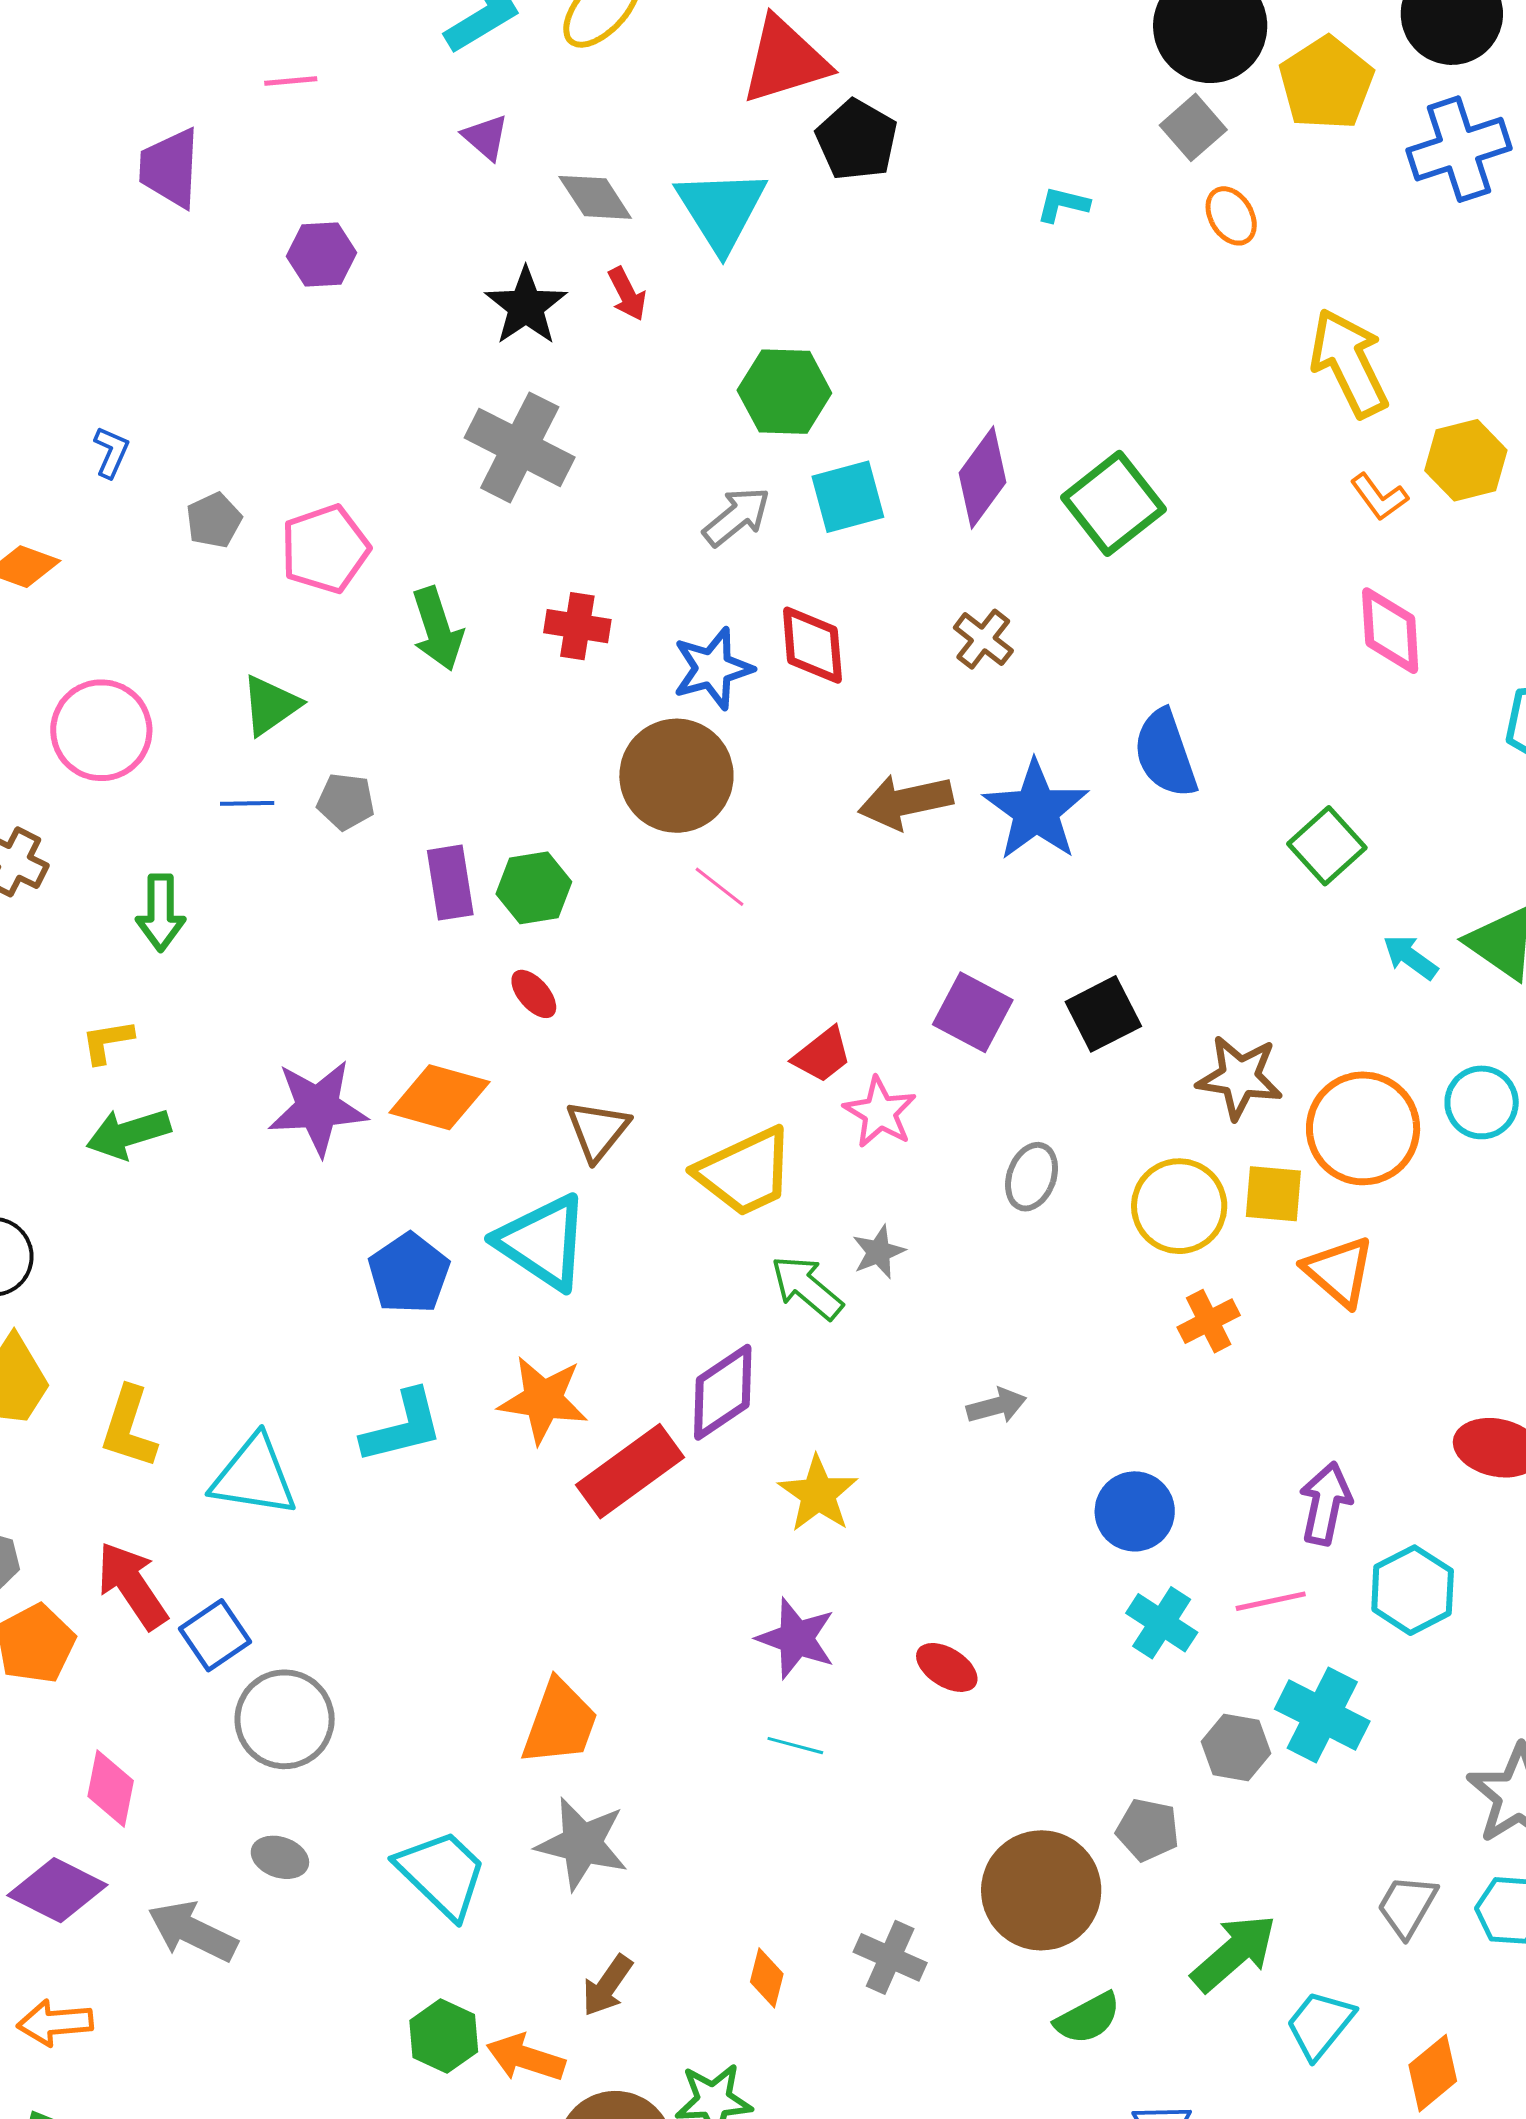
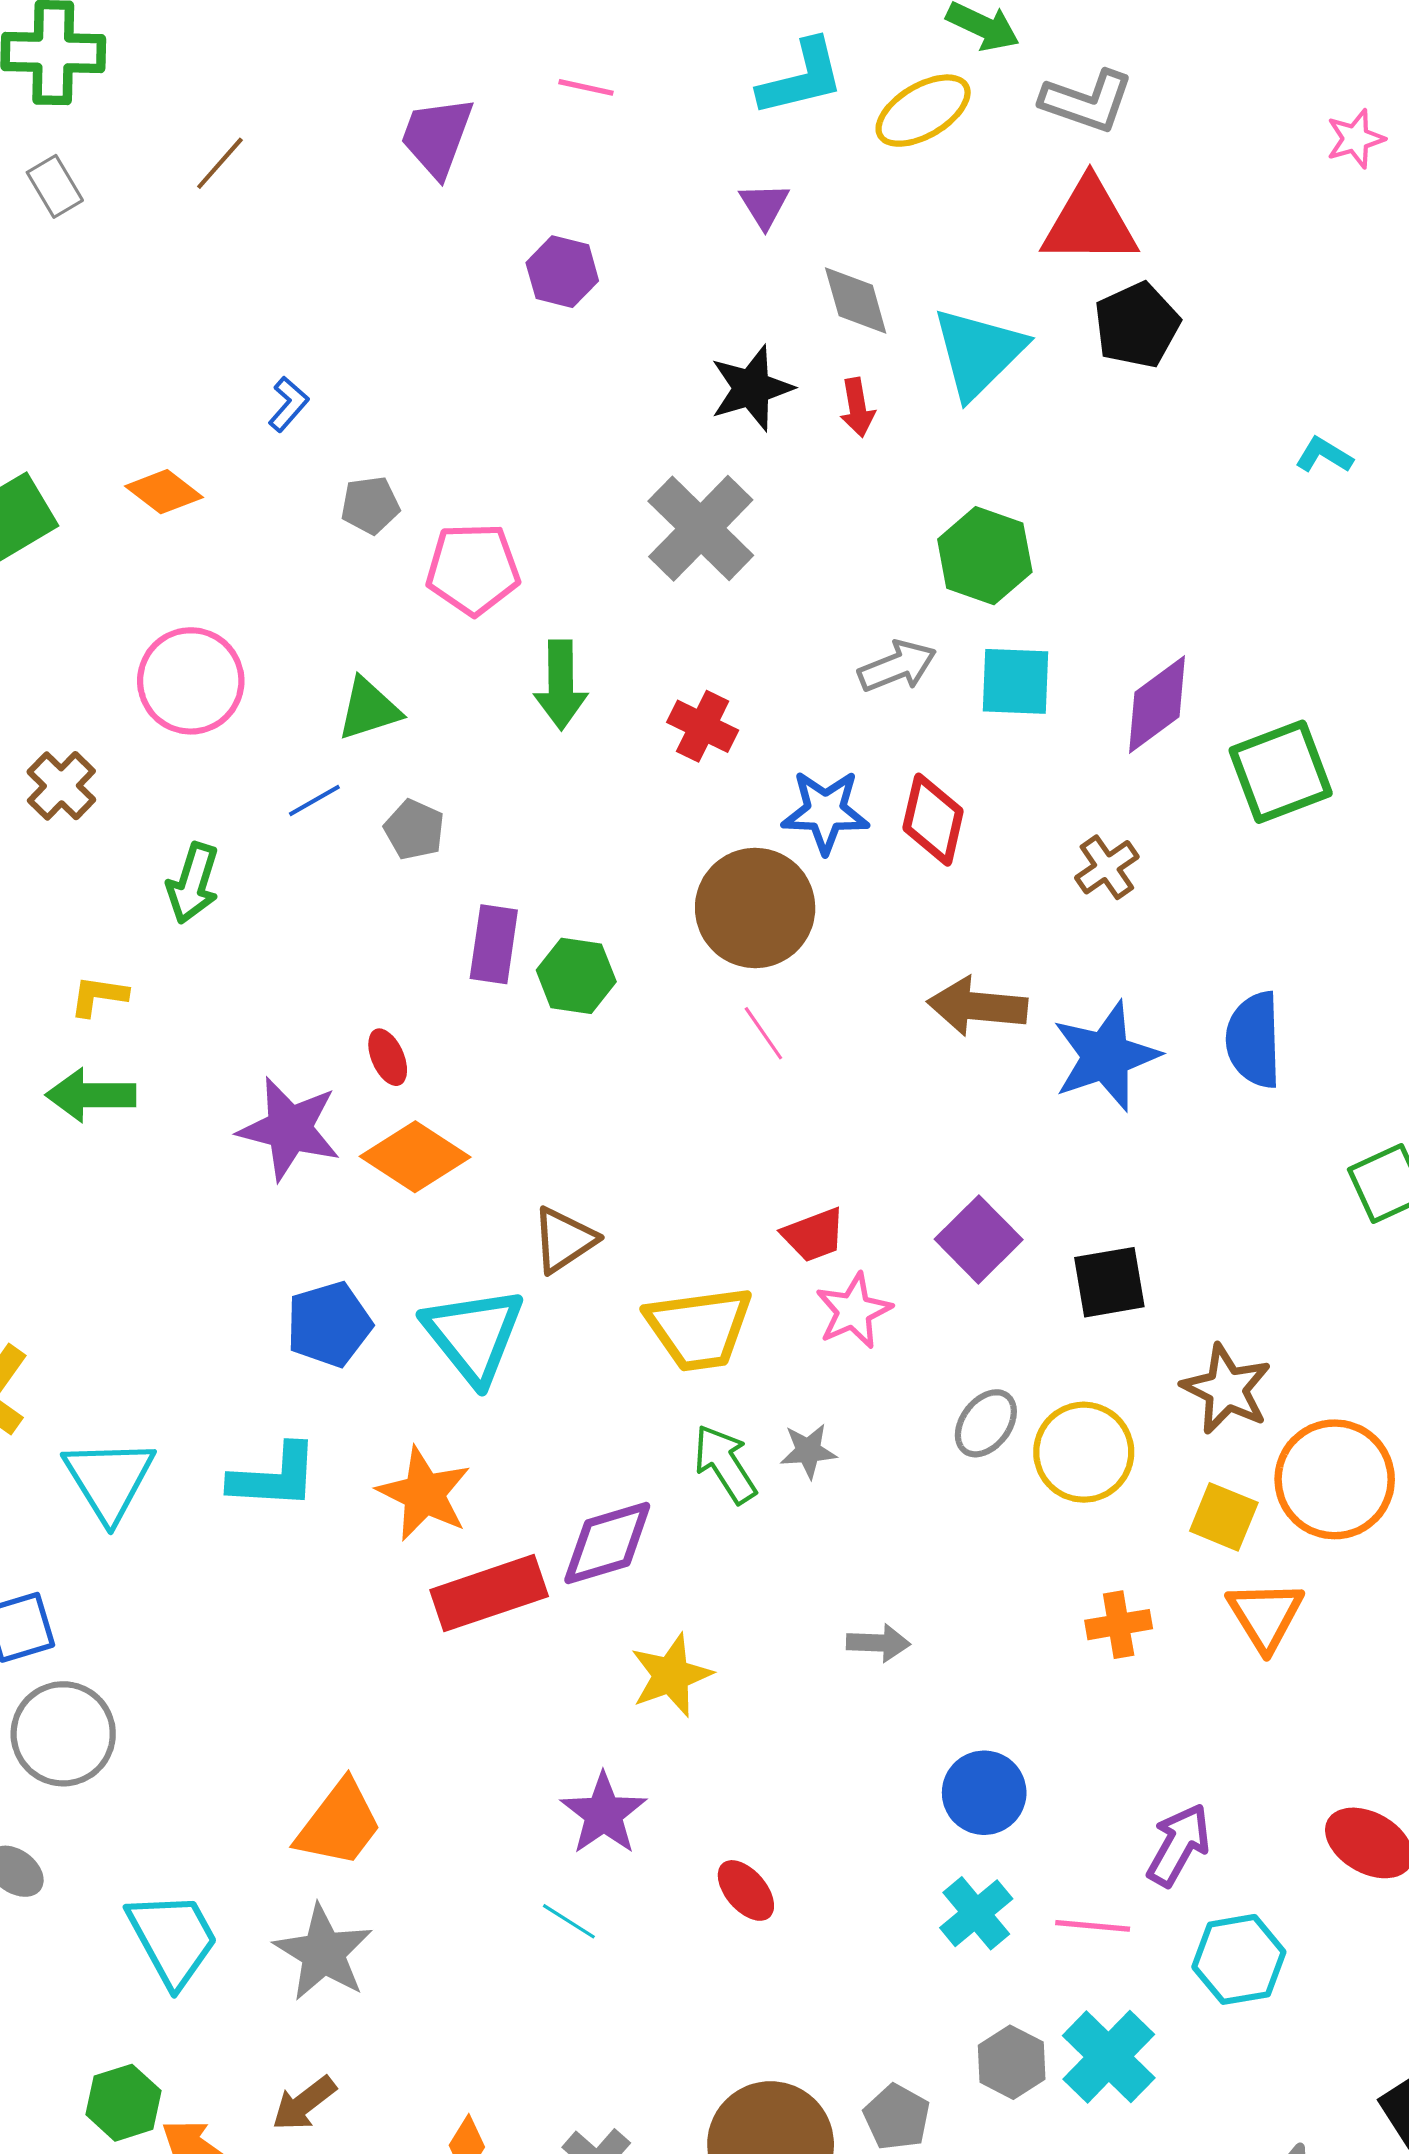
blue line: (247, 803) -> (314, 801), turned -46
red ellipse: (534, 994) -> (388, 1057), moved
yellow circle: (1179, 1206) -> (1084, 1452), moved
cyan triangle: (254, 1476) -> (109, 1480), turned 32

